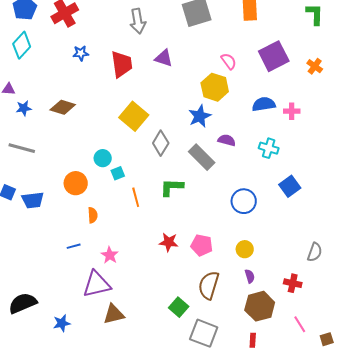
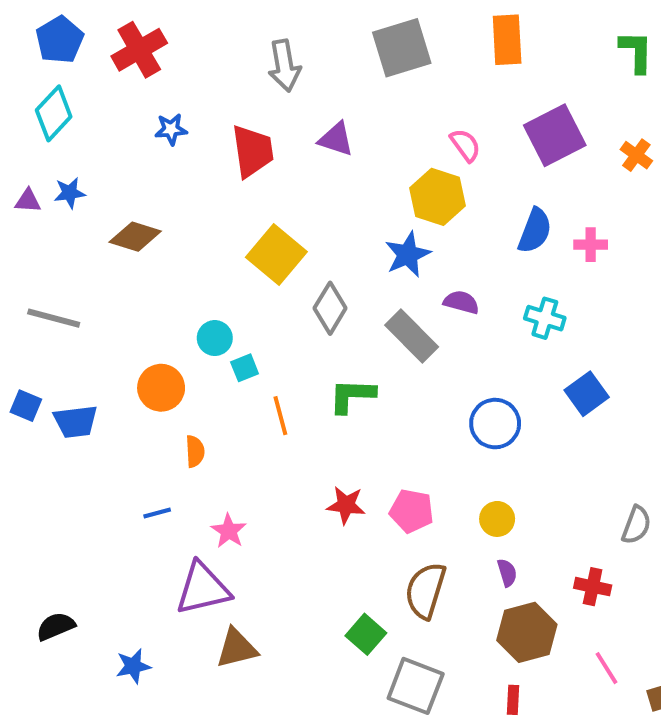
blue semicircle: (264, 104) -> (535, 231), turned 120
blue star: (24, 108) -> (70, 193), moved
black semicircle: (23, 303) -> (56, 626), size x0.7

